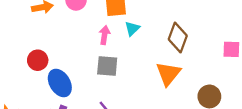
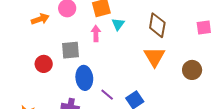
gray square: (107, 66) -> (70, 50), moved
blue ellipse: (60, 83) -> (84, 78), moved, turned 35

